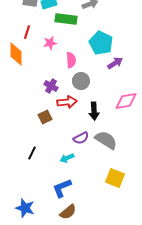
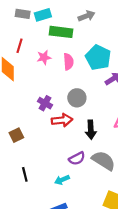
pink semicircle: (71, 60) -> (68, 62), moved
brown square: (45, 117) -> (16, 135), moved
black line: (32, 153) -> (25, 174), turned -40

